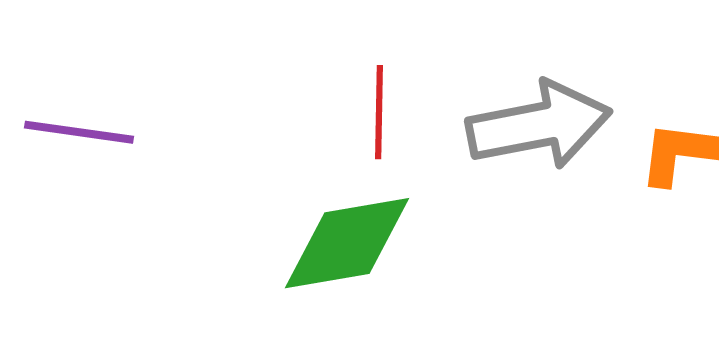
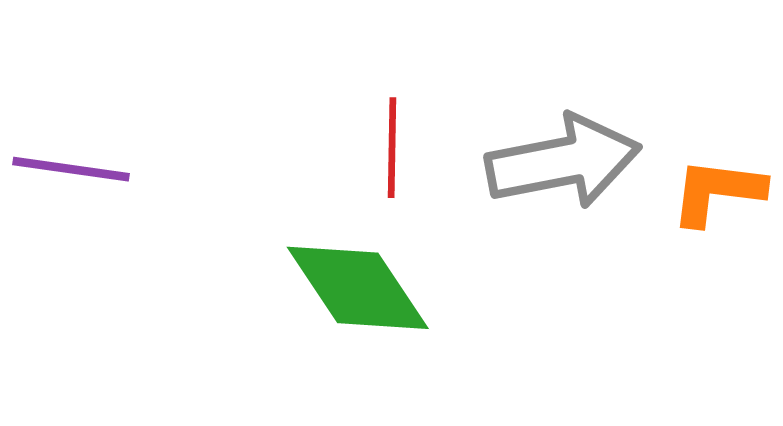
green diamond: (347, 243) -> (358, 288), turned 66

